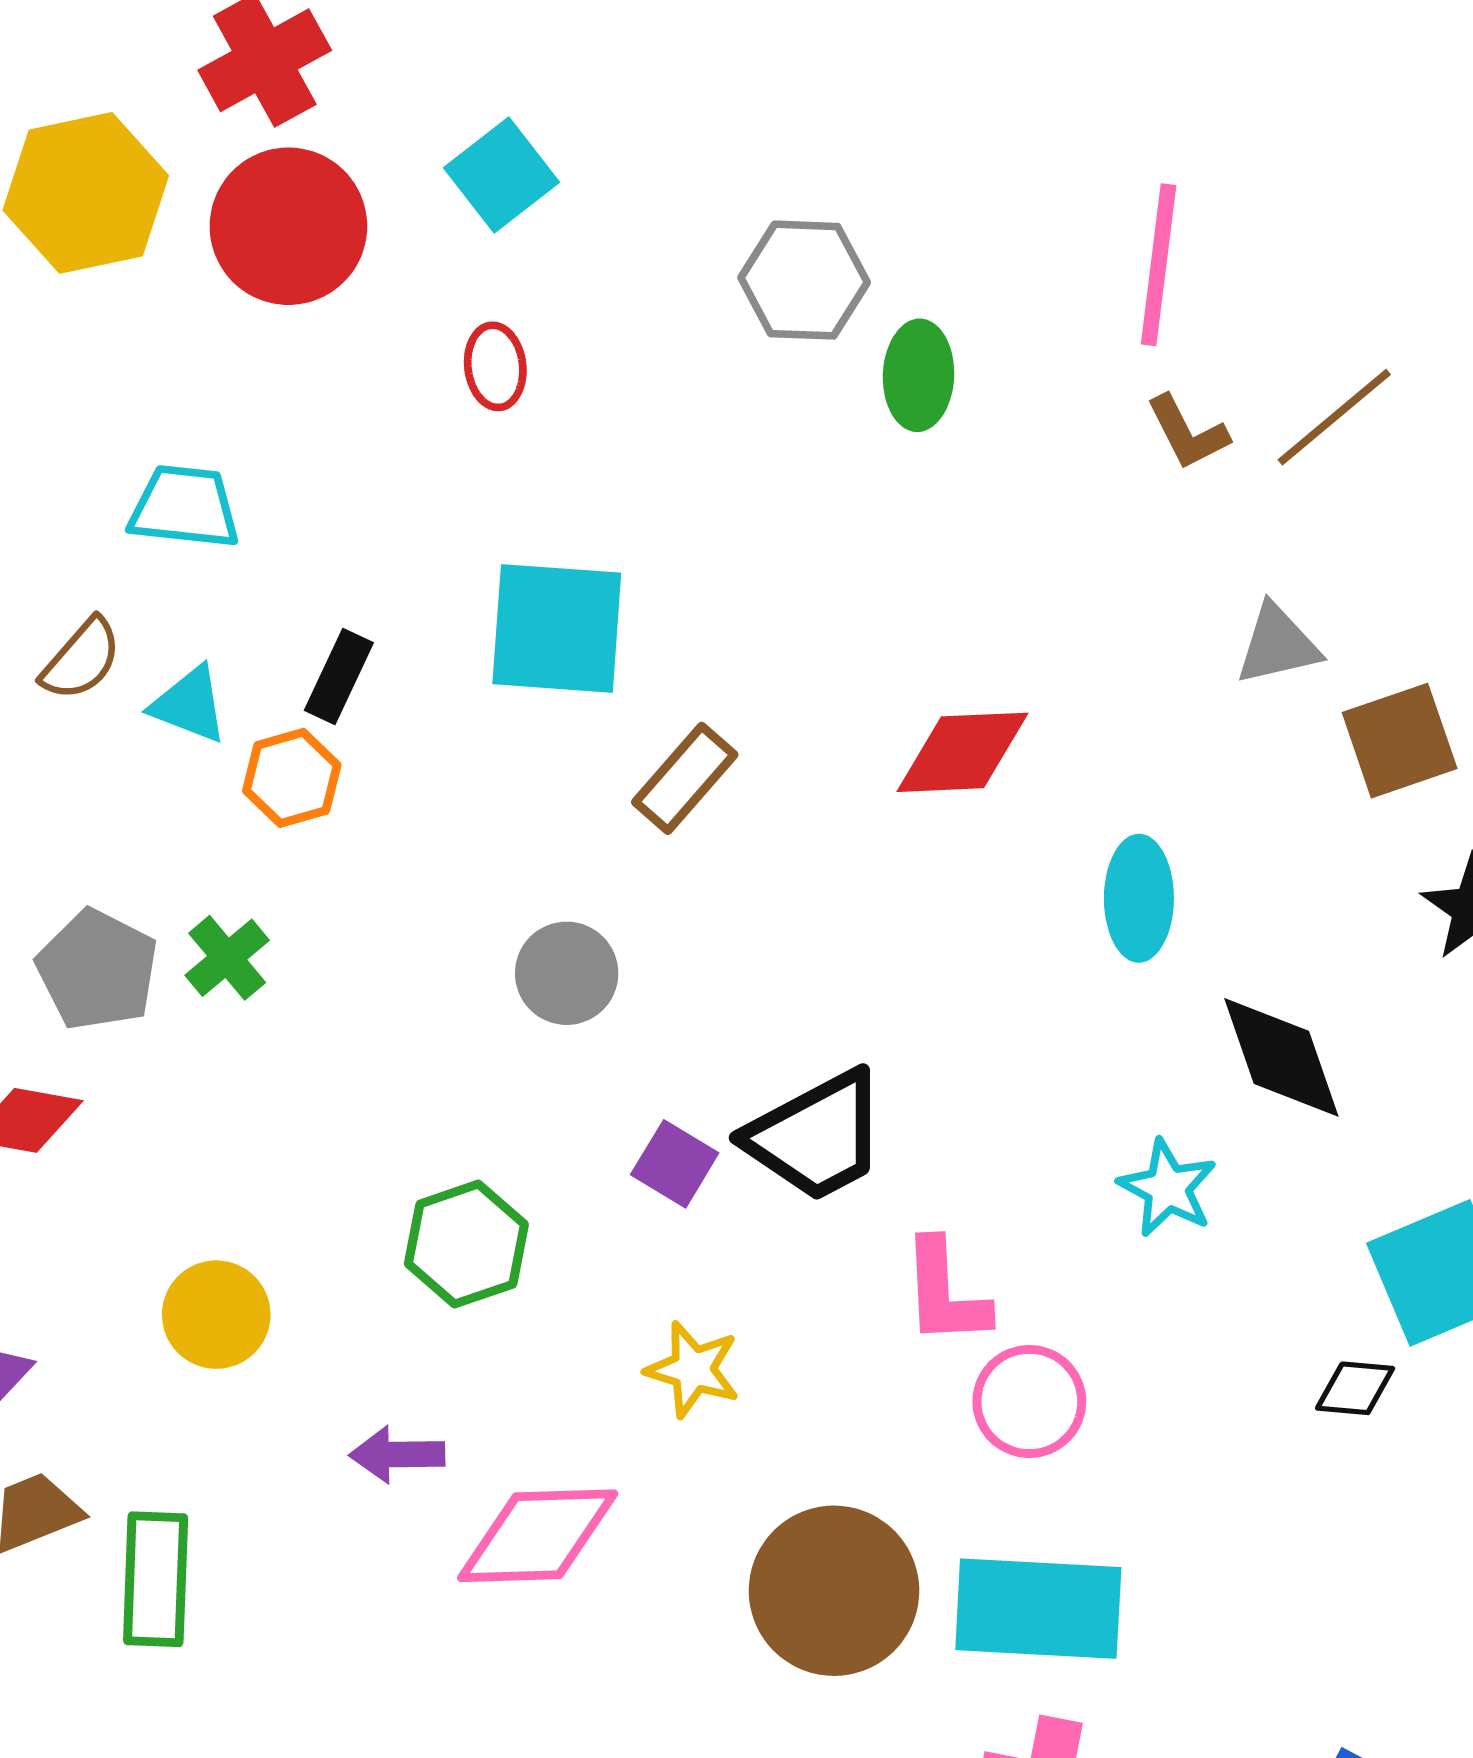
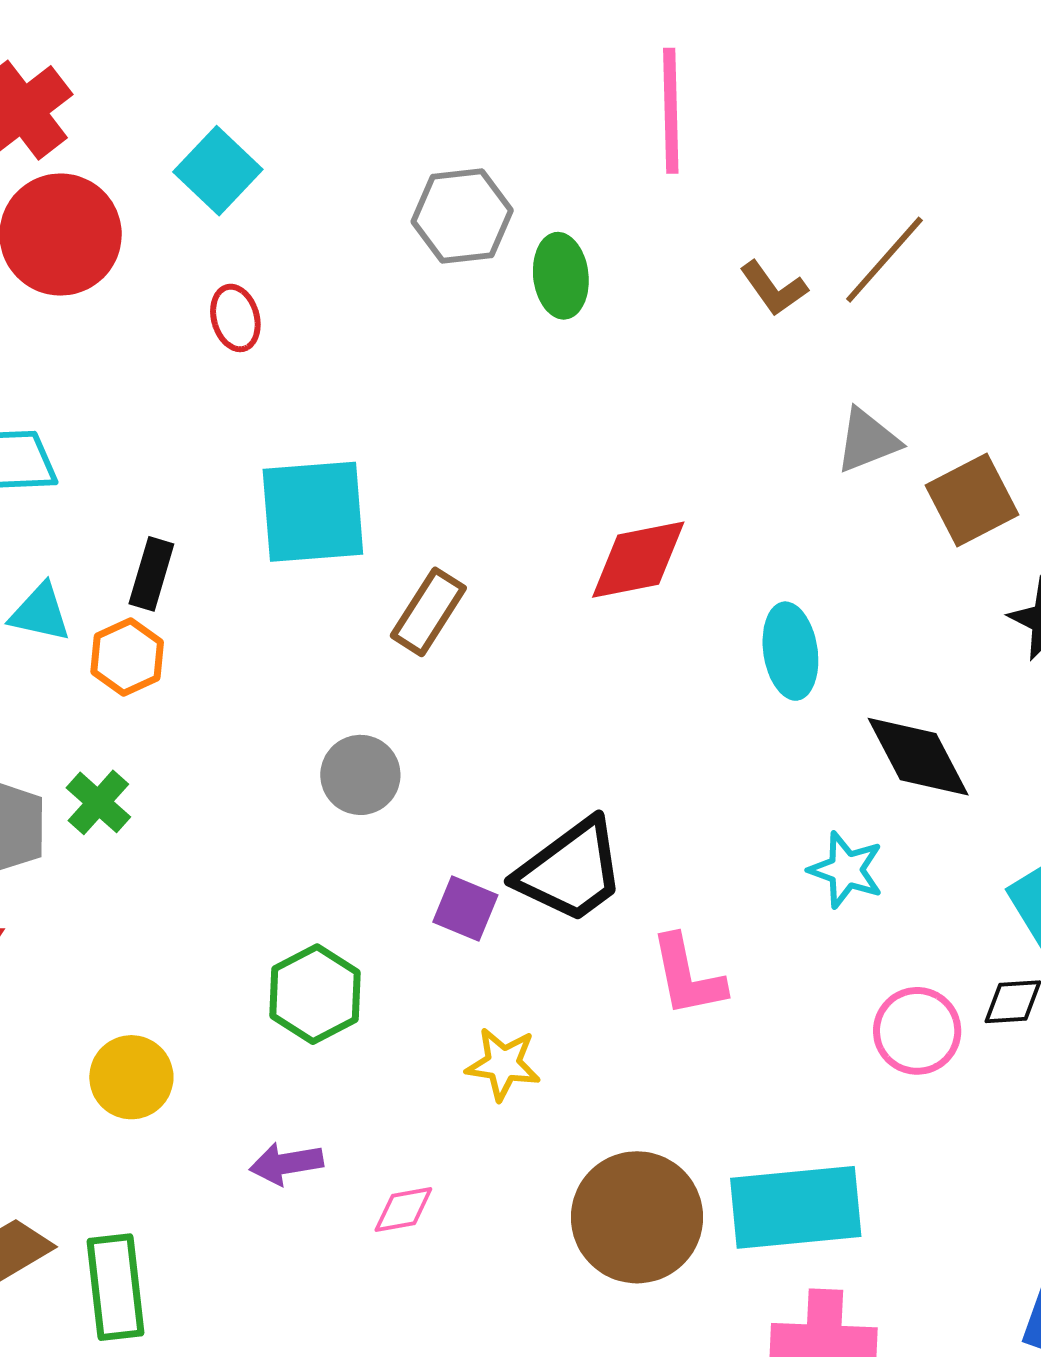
pink line: (1159, 265) -> (671, 111), moved
pink circle: (1029, 1401) -> (917, 1031), moved
pink diamond: (538, 1536) -> (403, 1209), size x0.5

